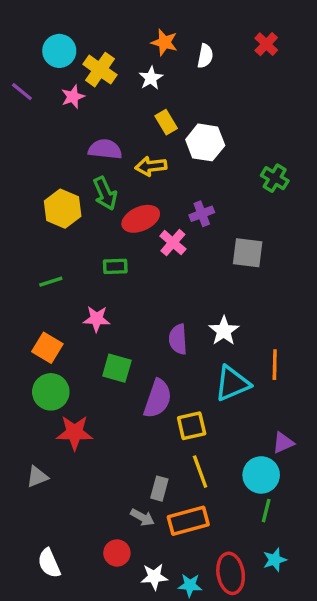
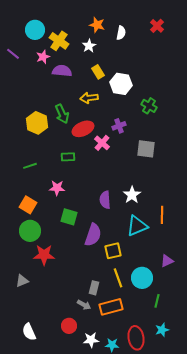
purple semicircle: (105, 149) -> (62, 71), moved
green cross: (275, 178) -> (149, 106), moved
cyan circle: (261, 475) -> (142, 278), moved

